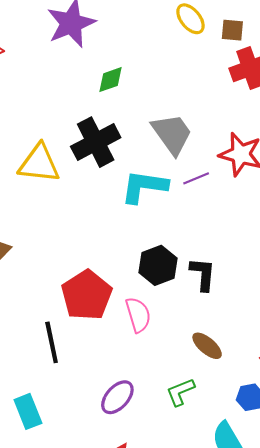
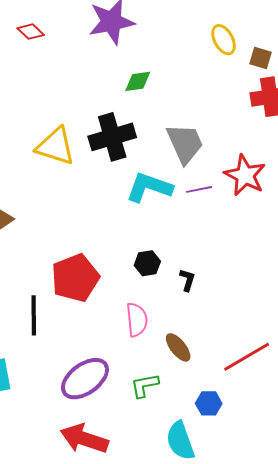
black hexagon: (158, 265) -> (147, 263), size x0.7
black L-shape: (203, 274) -> (187, 280), size x0.7
pink semicircle: (138, 315) -> (137, 320), moved
purple ellipse: (117, 397) -> (85, 379), size x1.4

